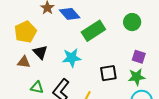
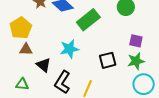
black triangle: (40, 52) -> (44, 65), moved
brown triangle: (24, 62) -> (26, 49), moved
green triangle: (37, 87) -> (22, 84), moved

